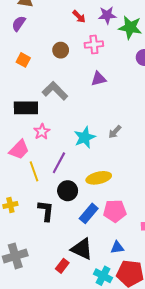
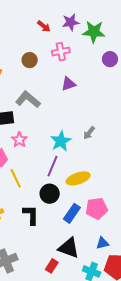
purple line: (59, 163) -> (53, 166), moved

